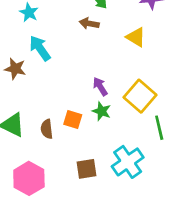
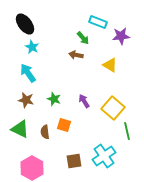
cyan arrow: (40, 48) -> (28, 73), moved
brown star: (15, 69) -> (26, 100), moved
green star: (102, 111) -> (54, 99), moved

